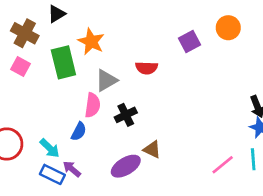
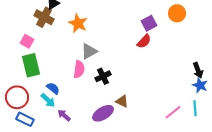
brown cross: (25, 33) -> (44, 17), moved
green rectangle: (63, 62) -> (31, 65), moved
red semicircle: (147, 68) -> (144, 41), moved, turned -49
blue semicircle: (79, 132) -> (53, 88), moved, turned -80
blue rectangle: (52, 174) -> (25, 119), moved

